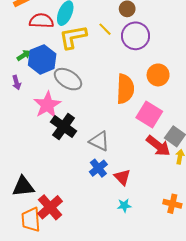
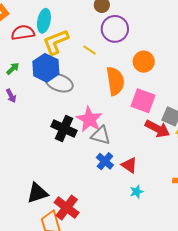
yellow line: (105, 29) -> (90, 50), moved
blue hexagon: (42, 59) -> (46, 68), moved
pink star: (47, 105) -> (89, 119), moved

